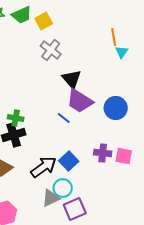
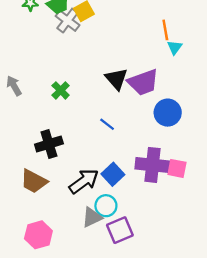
gray cross: (51, 50) -> (68, 21), moved
purple trapezoid: (80, 101) -> (143, 82), moved, turned -52
green cross: (16, 118) -> (61, 90), moved, turned 35
purple cross: (103, 153) -> (153, 165), size x1.6

